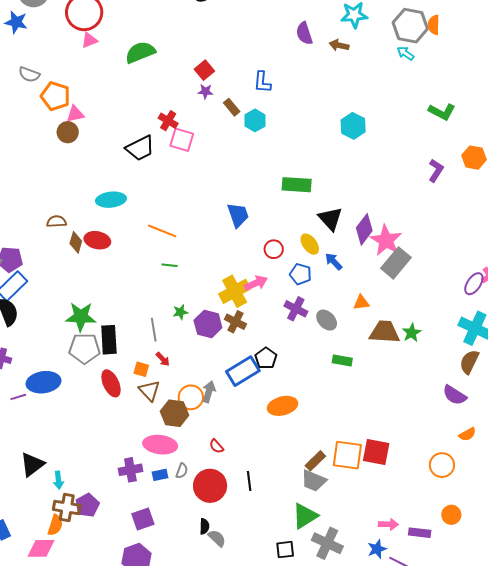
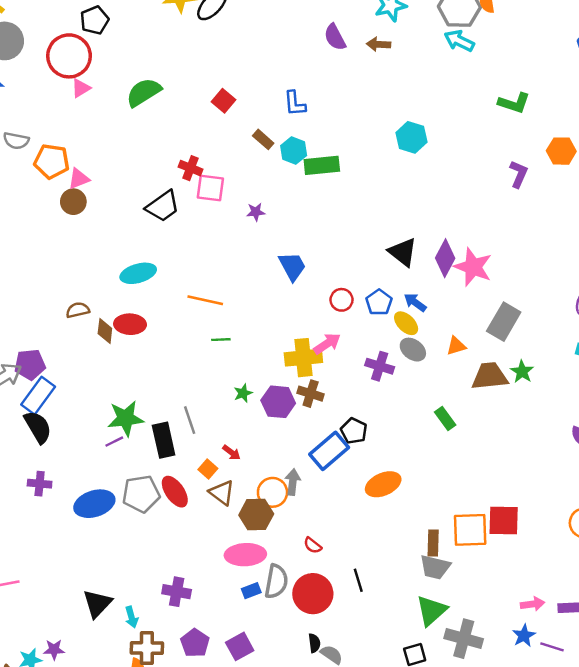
cyan arrow: (406, 53) -> (459, 41), size x1.4
purple star: (205, 92) -> (256, 212), moved
green rectangle: (297, 185) -> (322, 165), moved
yellow ellipse: (310, 244) -> (406, 323), moved
gray rectangle: (396, 263) -> (504, 322), moved
blue pentagon: (301, 274) -> (379, 302), moved, turned 30
yellow cross: (235, 291) -> (303, 358), turned 32
gray ellipse: (327, 320) -> (413, 350), moved
gray line: (154, 330) -> (190, 420), moved
gray pentagon: (84, 348) -> (141, 494), moved
green rectangle: (342, 361) -> (445, 419), turned 54
orange square: (141, 369) -> (208, 469), turned 35
purple line: (18, 397) -> (114, 442), moved
brown rectangle: (315, 461) -> (433, 543), turned -35
purple cross: (130, 470) -> (177, 592), moved, turned 30
gray semicircle: (182, 471) -> (276, 581), size x1.8
purple pentagon: (87, 505) -> (195, 643), moved

